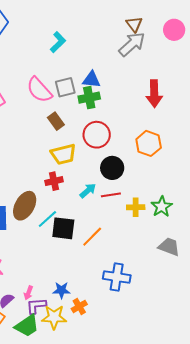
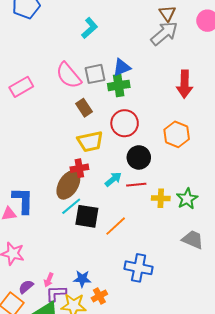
blue triangle: (91, 80) -> (122, 67), turned -30
brown ellipse: (25, 206) -> (68, 185), moved

